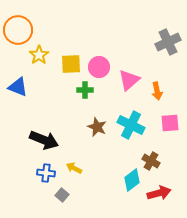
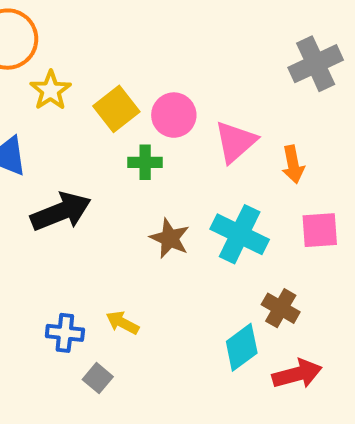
yellow square: (71, 64) -> (116, 109), turned -35
black arrow: (44, 140) -> (61, 212), moved, turned -44

